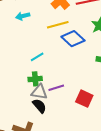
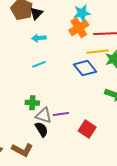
yellow line: (58, 25) -> (97, 52), moved
cyan line: (37, 57) -> (39, 64), moved
green cross: (35, 79) -> (32, 103), moved

